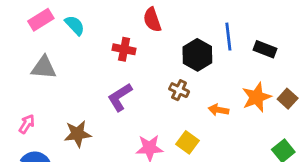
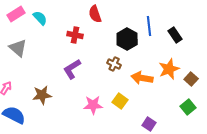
black rectangle: (265, 49) -> (175, 35), turned 35
gray triangle: (44, 68) -> (18, 48), turned 36
brown square: (288, 99) -> (191, 79), moved
orange arrow: (219, 110) -> (142, 78), size x1.5

